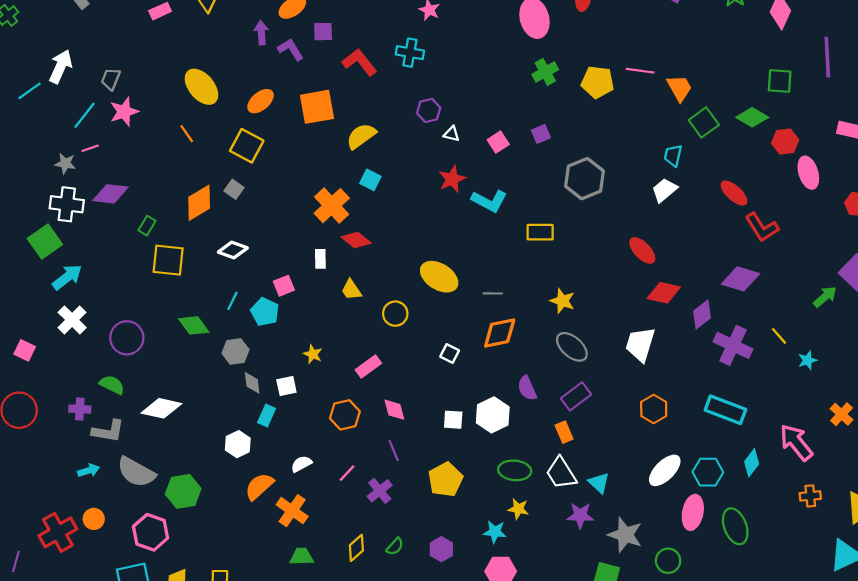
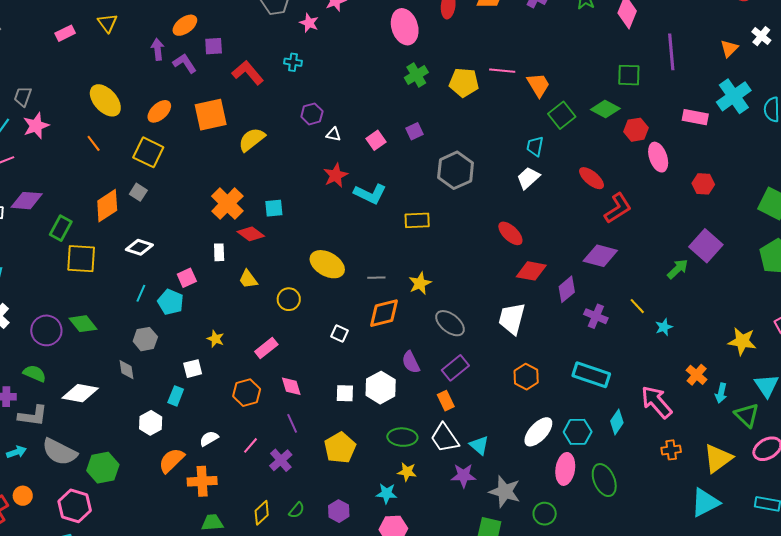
cyan cross: (410, 53) -> (293, 62), size x0.7
cyan square: (370, 180) -> (274, 208), moved, turned -30
green rectangle: (147, 226) -> (61, 228), size x1.4
red L-shape: (762, 227) -> (618, 208), turned -88
yellow star: (563, 301) -> (420, 283), moved, turned 30
green diamond: (194, 325) -> (83, 324), moved
purple cross: (733, 345) -> (596, 316), size x0.7
gray diamond: (252, 383) -> (127, 370), moved
orange cross: (292, 511) -> (202, 481), turned -36

